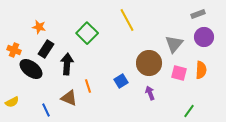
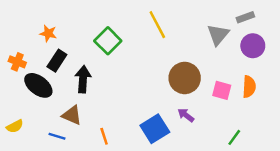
gray triangle: (174, 44) -> (218, 35), moved
blue square: (121, 81) -> (155, 129), moved, size x1.6
orange line: (88, 86) -> (104, 136), moved
purple arrow: (150, 93) -> (186, 115), turned -32
brown triangle: (69, 98) -> (72, 115), moved
blue line: (46, 110) -> (57, 136), turned -48

